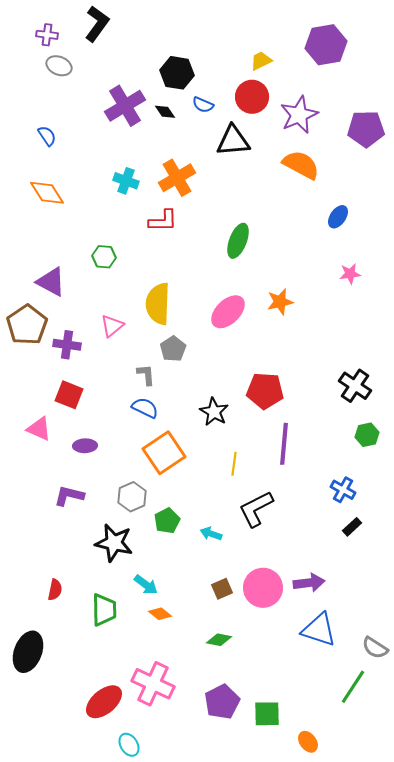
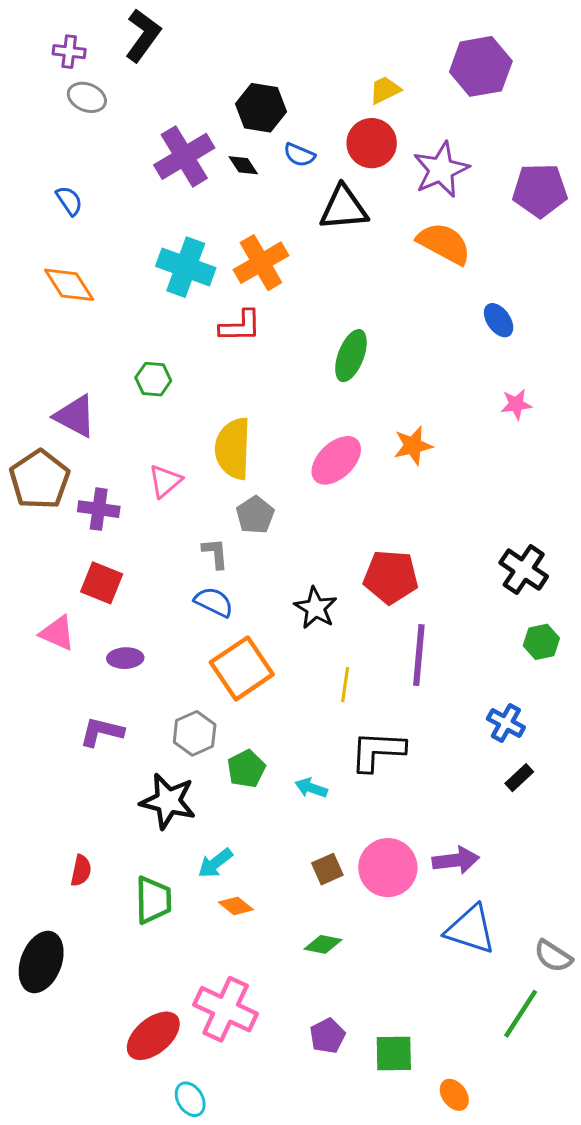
cyan cross: (126, 181) -> (186, 267), size x1.5
blue ellipse: (338, 217) -> (499, 320), turned -70
black L-shape: (256, 509) -> (378, 751), turned 30
cyan arrow: (146, 585) -> (215, 863), turned 105
purple pentagon: (222, 702) -> (327, 1036), size x0.7

